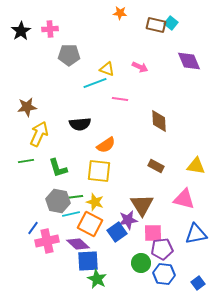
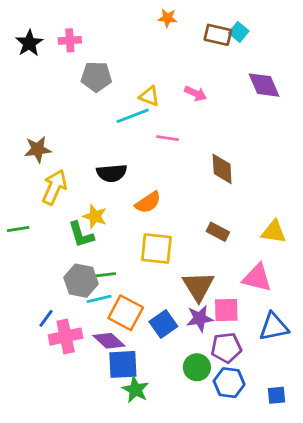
green line: (26, 161) -> (18, 229), moved
yellow square: (99, 171) -> (156, 249), moved
yellow star: (95, 202) -> (95, 216), moved
purple star: (128, 220) -> (200, 318), moved
pink square: (153, 233) -> (226, 310), moved
blue square: (198, 283) -> (277, 395), turned 32

